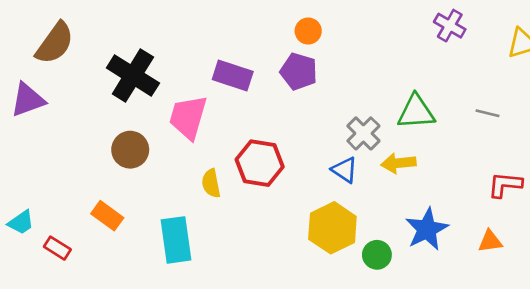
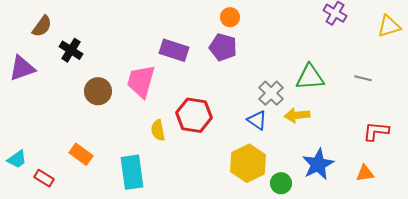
brown semicircle: (55, 43) -> (42, 26), size x0.7
black cross: (133, 75) -> (71, 50), moved, size x0.6
brown circle: (130, 150) -> (98, 91), moved

